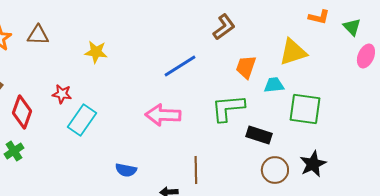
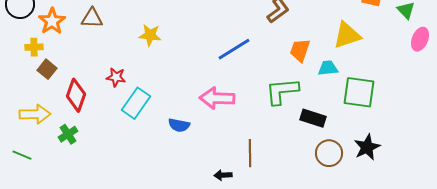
blue semicircle: (126, 170) -> (179, 125), moved

